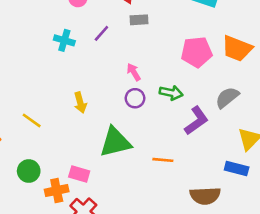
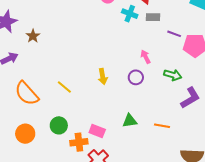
purple line: (101, 33) -> (174, 34), moved, turned 64
cyan cross: (64, 40) -> (130, 14), moved
purple circle: (135, 98) -> (136, 77), moved
green triangle: (115, 142) -> (130, 121), moved, size x0.6

